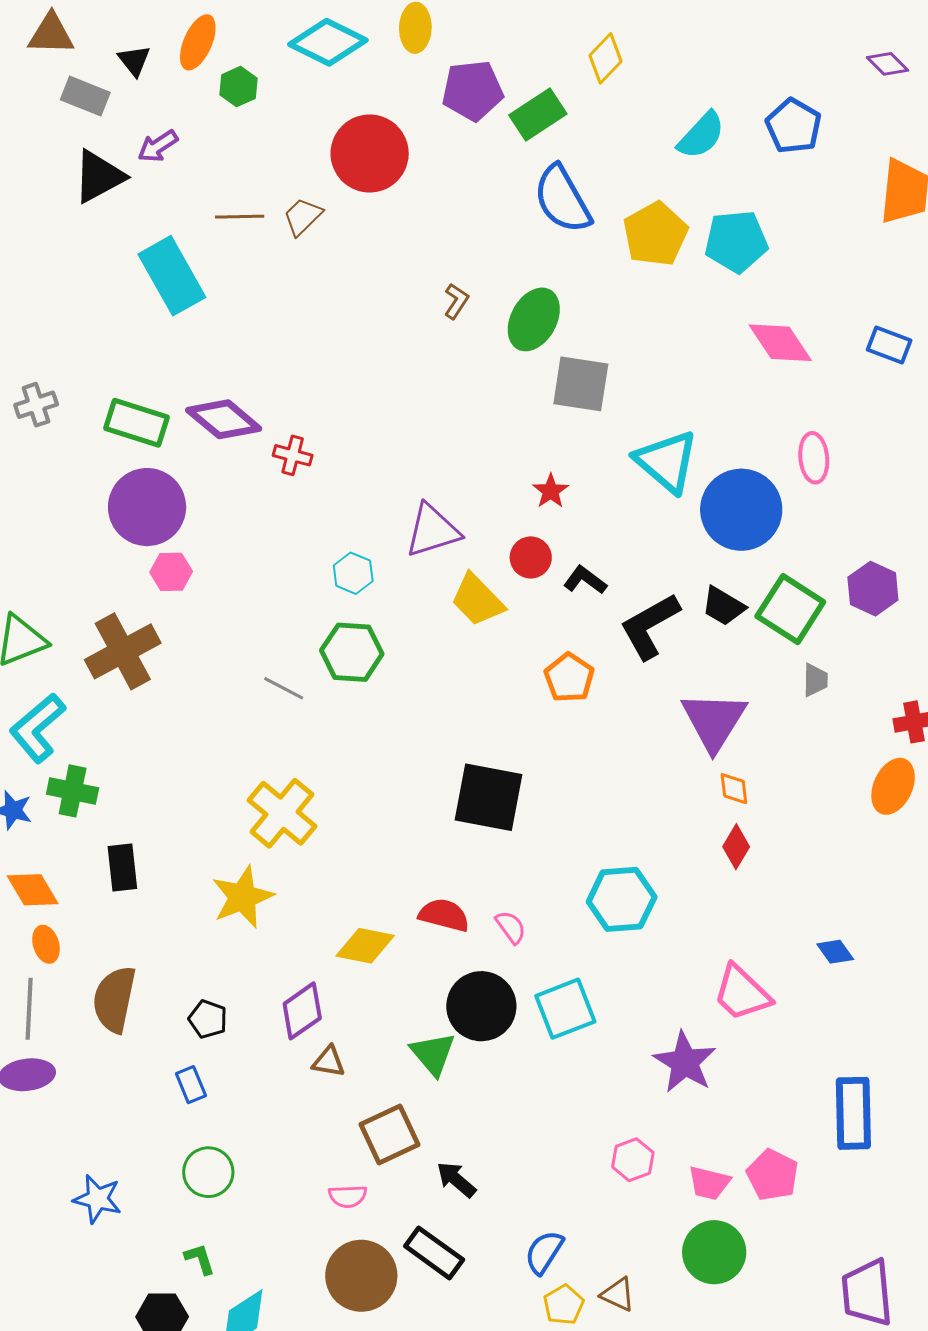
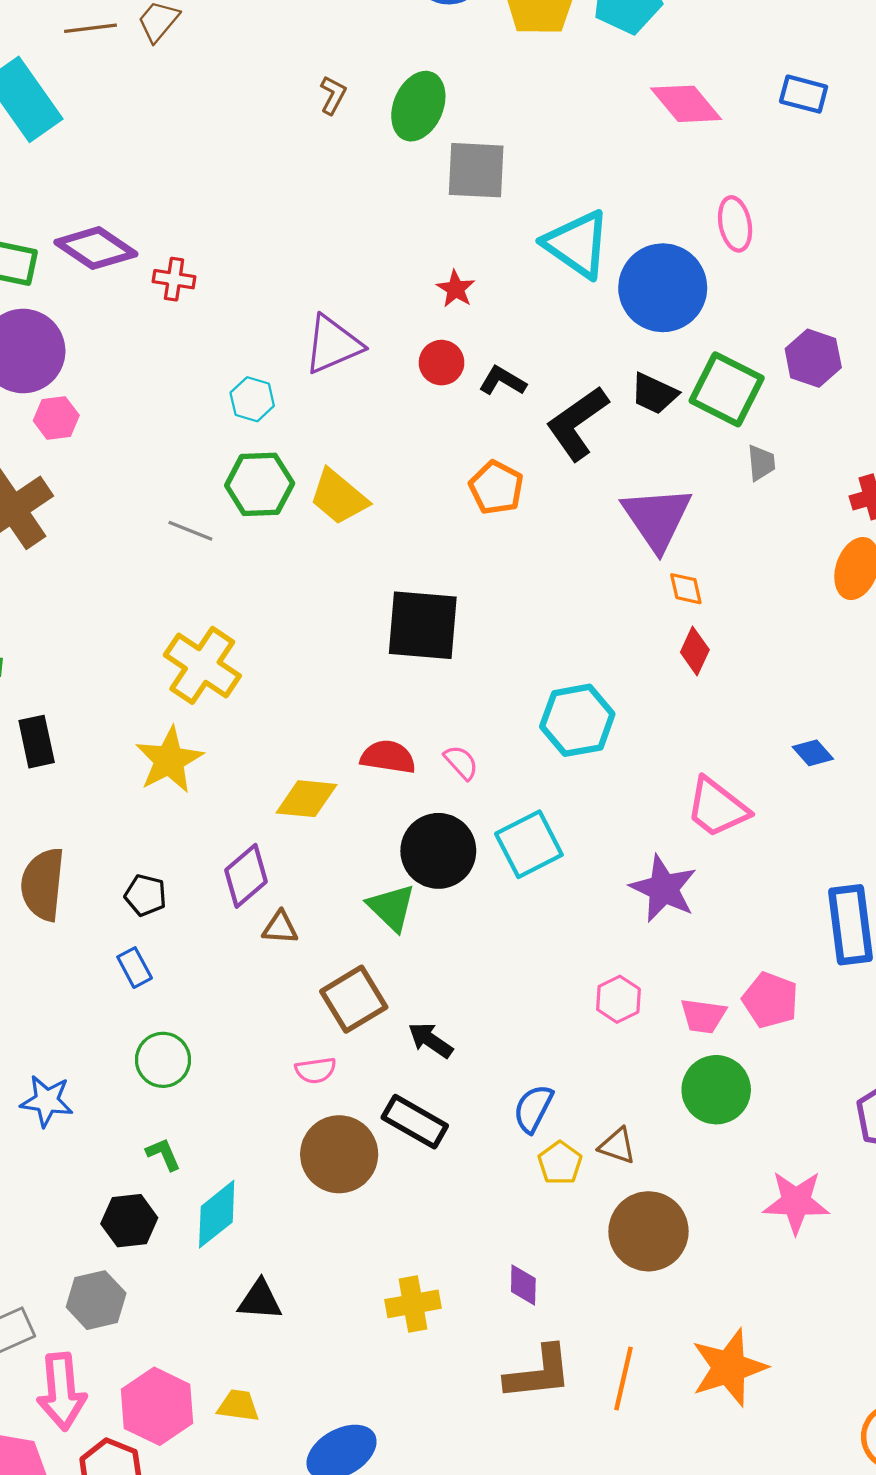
yellow trapezoid: (477, 600) -> (339, 497), moved

